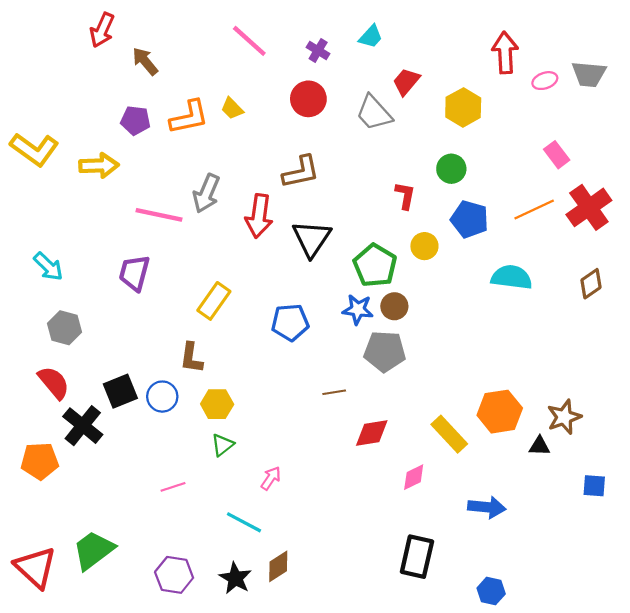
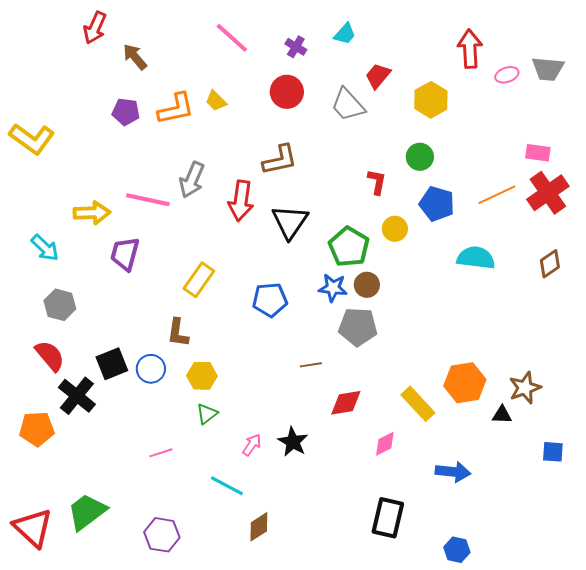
pink rectangle: (557, 155) -> (538, 153), moved, turned -45
yellow arrow: (99, 165) -> (92, 213), moved
black star: (235, 578) -> (293, 442), moved

